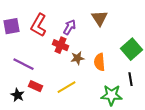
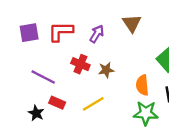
red L-shape: (38, 25) -> (61, 31), turned 60
red cross: (60, 45) -> (80, 64), moved
orange semicircle: (100, 62) -> (142, 85), moved

